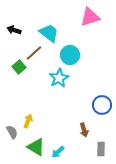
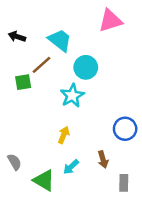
green square: (19, 67) -> (23, 82), turned 32
yellow arrow: (28, 121) -> (64, 135), moved
cyan arrow: (58, 152) -> (71, 167), moved

